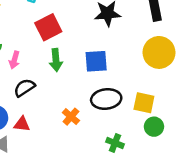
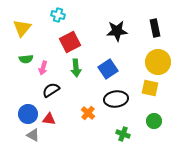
blue square: (96, 61) -> (108, 69), turned -30
yellow square: (144, 103) -> (150, 88), moved

